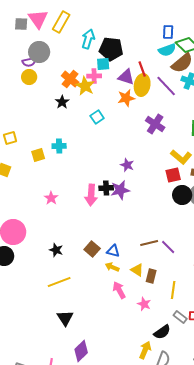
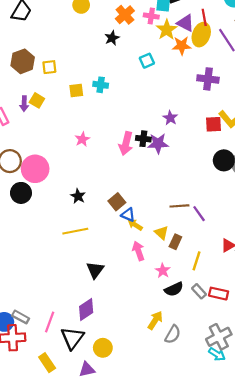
yellow star: (85, 86) -> (167, 30), moved
purple cross: (155, 124) -> (208, 79), turned -36
red square: (173, 175) -> (213, 124), moved
blue triangle: (113, 251) -> (128, 215), moved
black triangle: (65, 318) -> (95, 270), moved
black semicircle: (162, 332) -> (174, 289), moved

